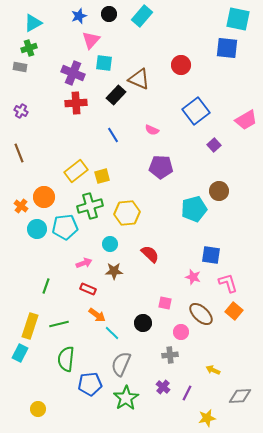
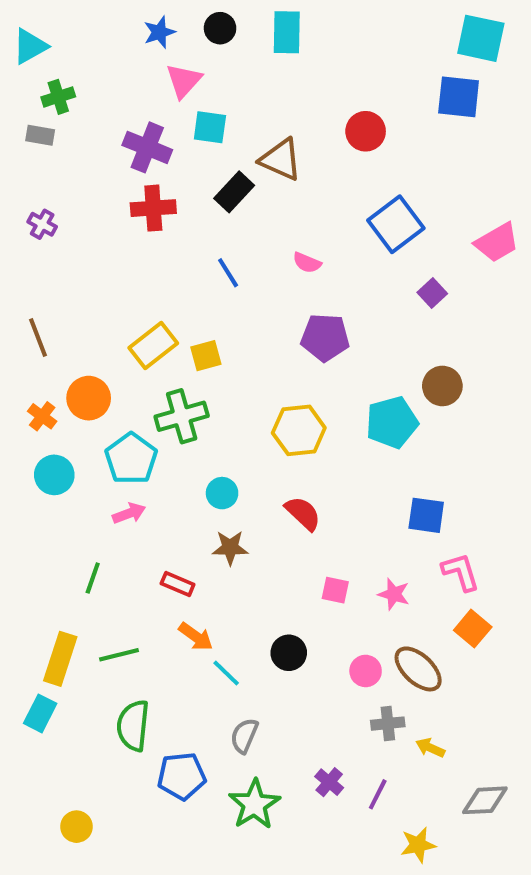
cyan rectangle: (142, 16) -> (287, 32), turned -40
cyan triangle: (33, 23) -> (30, 46), moved
brown line: (19, 153) -> (38, 337), moved
yellow hexagon: (127, 213) -> (299, 430), moved
cyan pentagon: (65, 227) -> (131, 459), turned -30
cyan circle: (37, 229) -> (54, 475), moved
pink arrow: (84, 263) -> (129, 513), moved
pink star: (193, 277) -> (394, 594), moved
pink square: (165, 303) -> (335, 590), moved
brown ellipse: (201, 314) -> (418, 669), moved
gray cross: (170, 355) -> (388, 724), moved
gray semicircle: (121, 364) -> (244, 736), size x0.7

